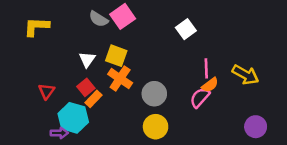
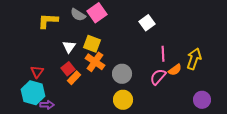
yellow L-shape: (36, 27) -> (48, 21), moved
yellow arrow: (245, 75) -> (194, 59), turned -100
orange semicircle: (210, 85) -> (175, 70), moved
cyan hexagon: (73, 118) -> (33, 93), moved

